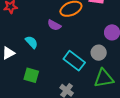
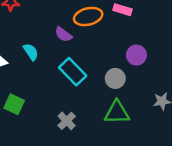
cyan rectangle: (74, 61) -> (73, 72), moved
green square: (31, 75) -> (14, 104), moved

